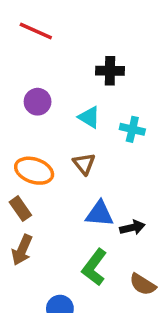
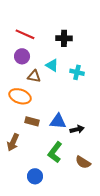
red line: (36, 31) -> (25, 34), moved
brown triangle: (84, 164) -> (34, 76), moved, turned -40
brown rectangle: (20, 209) -> (32, 121), moved, turned -40

